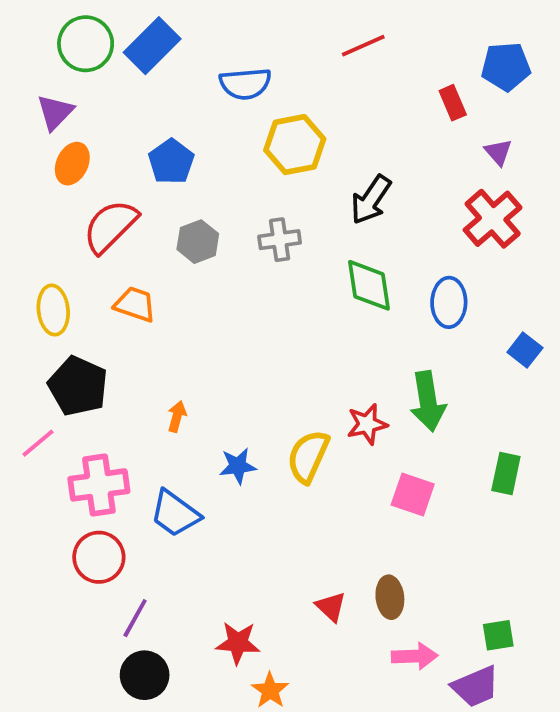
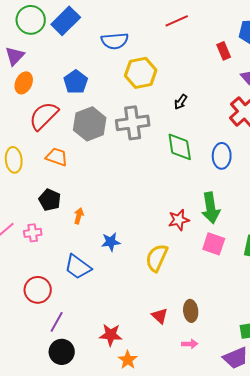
black arrow: (371, 200) -> (181, 102), size x0.6
gray cross: (280, 240) -> (133, 123), size x1.5
gray hexagon: (198, 242) -> (90, 124), size x1.5
black pentagon: (78, 386) -> (50, 200), moved, size x0.7
yellow semicircle: (308, 456) -> (157, 258), moved
pink cross: (99, 485) -> (33, 233), moved, size x0.6
pink square: (413, 494) -> (214, 244), moved
pink arrow: (415, 656) -> (190, 344), moved, size x0.7

